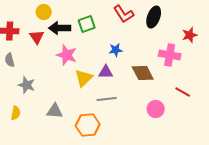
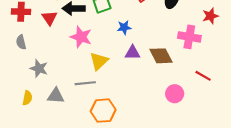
blue star: (116, 50) -> (124, 27), moved
purple triangle: (106, 72) -> (133, 53), moved
gray line: (107, 99) -> (85, 83), moved
gray triangle: (55, 111) -> (56, 96), moved

